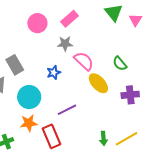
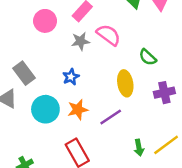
pink semicircle: (84, 61) -> (108, 35), moved
yellow ellipse: (98, 83) -> (125, 83), turned 40
purple line: (67, 110) -> (111, 117), moved
orange star: (29, 123) -> (78, 110), moved

